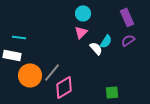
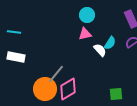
pink triangle: (81, 32) -> (85, 34), turned 32
cyan line: (19, 37) -> (14, 32), moved
orange circle: (30, 75) -> (45, 89), moved

